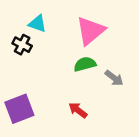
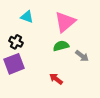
black cross: (22, 45) -> (16, 42), moved
purple square: (19, 109) -> (14, 64), moved

